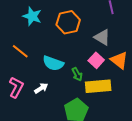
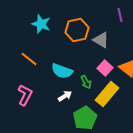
gray triangle: (102, 37) -> (101, 40), moved
yellow rectangle: (98, 86) -> (107, 94), turned -45
white arrow: (41, 88) -> (65, 96), moved

